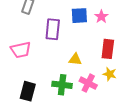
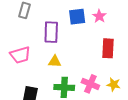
yellow triangle: (75, 59) -> (55, 61), moved
yellow star: (110, 74) -> (114, 85), moved

